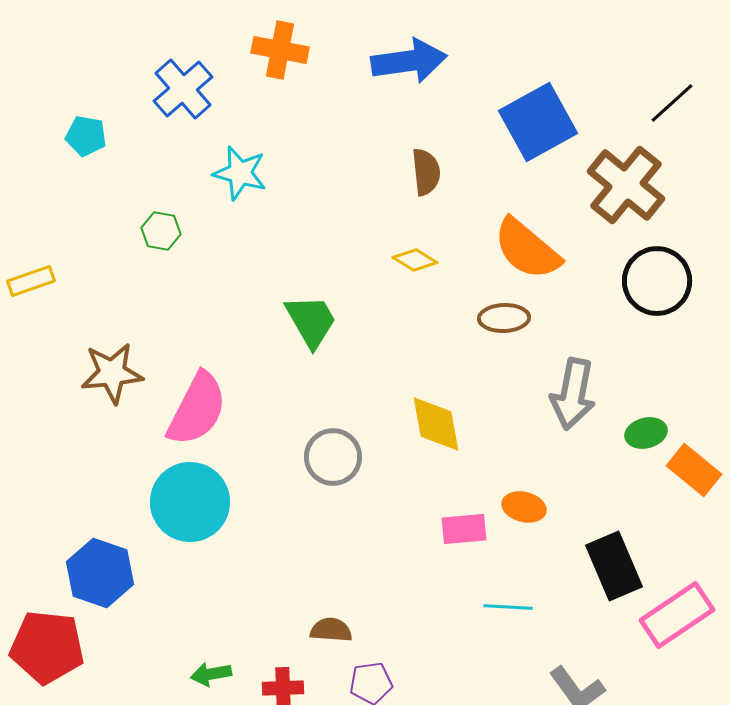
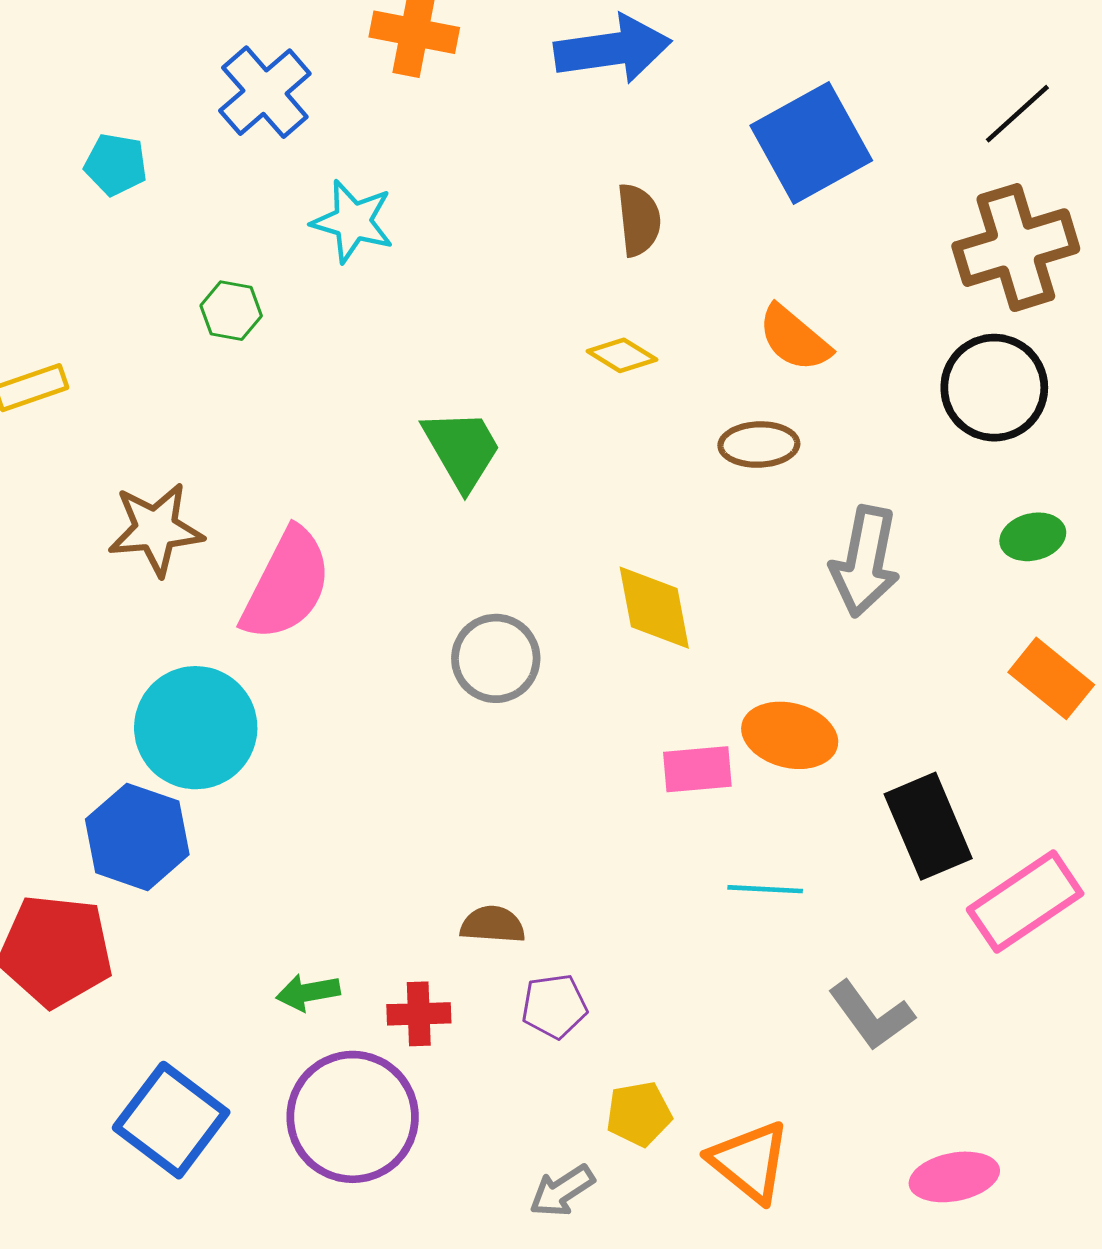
brown cross: (626, 185) -> (1016, 248), moved, turned 34
orange semicircle: (527, 249) -> (794, 338), size x0.7
green ellipse: (646, 433) -> (1033, 537), moved
cyan circle: (190, 502) -> (196, 728), moved
orange ellipse: (524, 507) -> (790, 735), size x1.4

